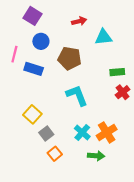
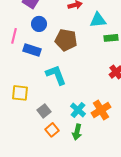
green rectangle: (117, 72) -> (111, 38), moved
cyan L-shape: (77, 95) -> (56, 75), moved
yellow square: (32, 114) -> (20, 93), moved, turned -36
green arrow: (96, 156) -> (77, 132), moved, turned 98

